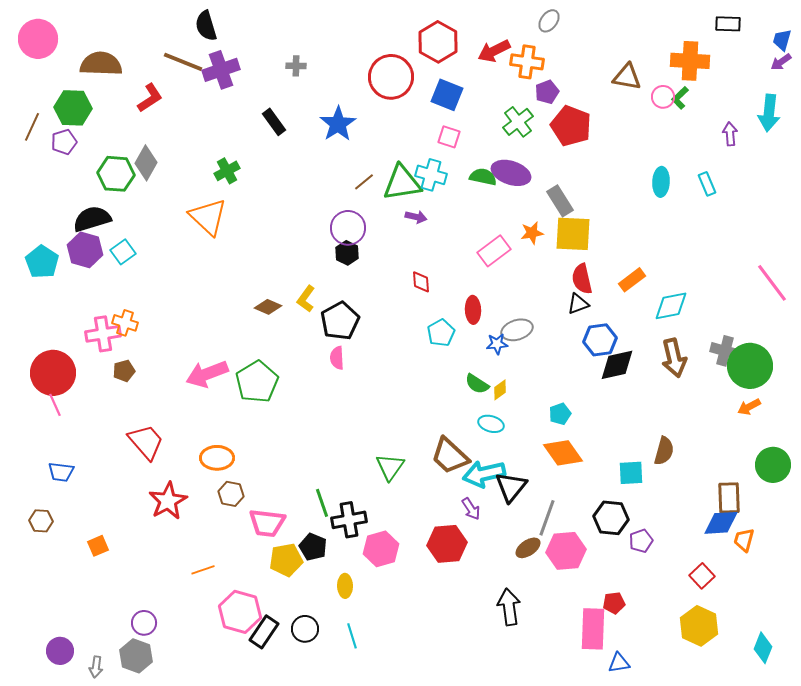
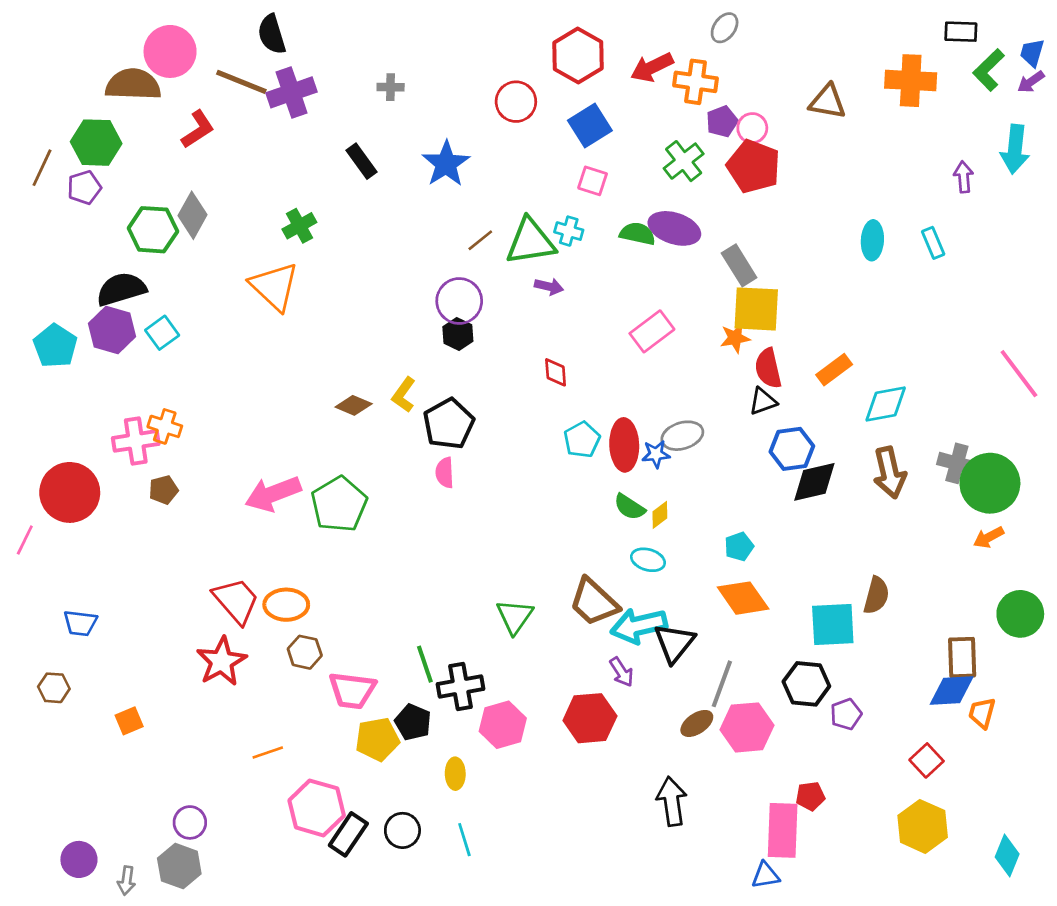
pink circle: (38, 39) -> (170, 51), moved
red circle: (391, 77) -> (516, 102), size x0.7
blue square: (447, 95) -> (590, 125), turned 36
pink circle: (663, 97) -> (752, 128), moved
green L-shape: (680, 98) -> (989, 70), moved, size x1.4
cyan cross: (431, 175) -> (569, 231), size x0.7
orange star: (532, 233) -> (735, 338), moved
red ellipse: (473, 310) -> (624, 445), moved, size x1.4
pink line: (55, 405) -> (25, 540), moved, turned 50
red trapezoid: (146, 442) -> (236, 601), moved
cyan square: (631, 473) -> (833, 624), size x1.4
blue triangle: (619, 663) -> (765, 875), moved

